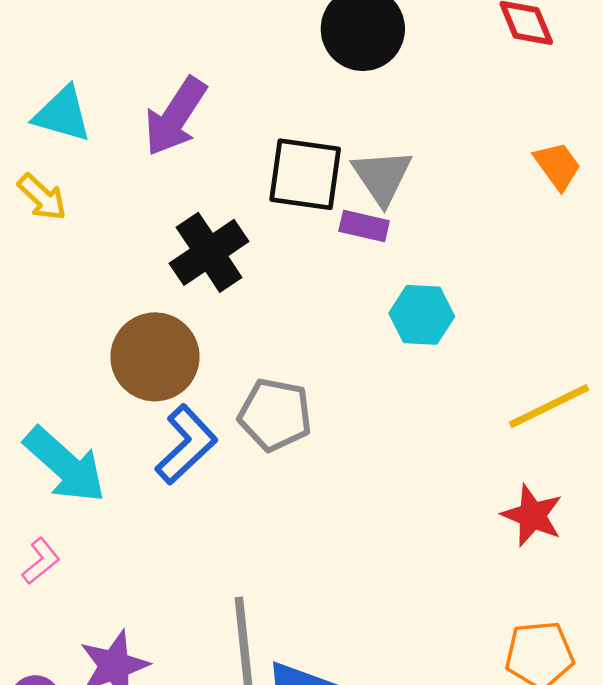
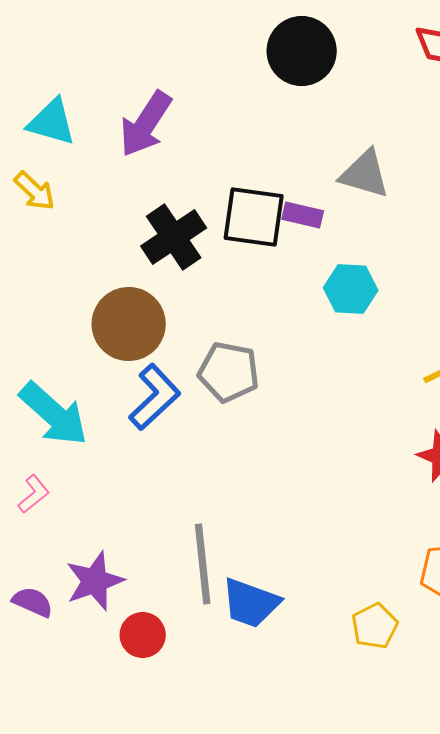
black square: (305, 174) -> (254, 217), moved
gray triangle: (382, 177) -> (365, 174), moved, turned -40

